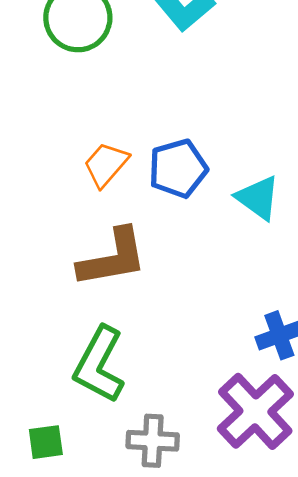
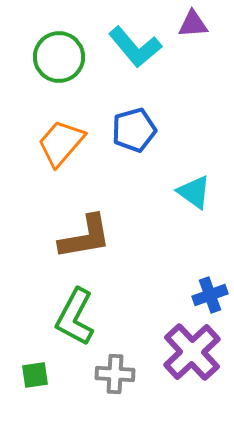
orange trapezoid: (106, 165) -> (61, 143), moved, size x1.4
blue pentagon: (178, 169) -> (134, 130), moved

